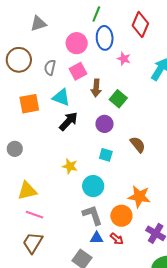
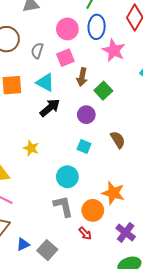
pink star: (124, 59) -> (114, 50), size x1.6
yellow star: (70, 166) -> (31, 148), moved
blue triangle: (97, 238) -> (23, 244), moved, turned -32

